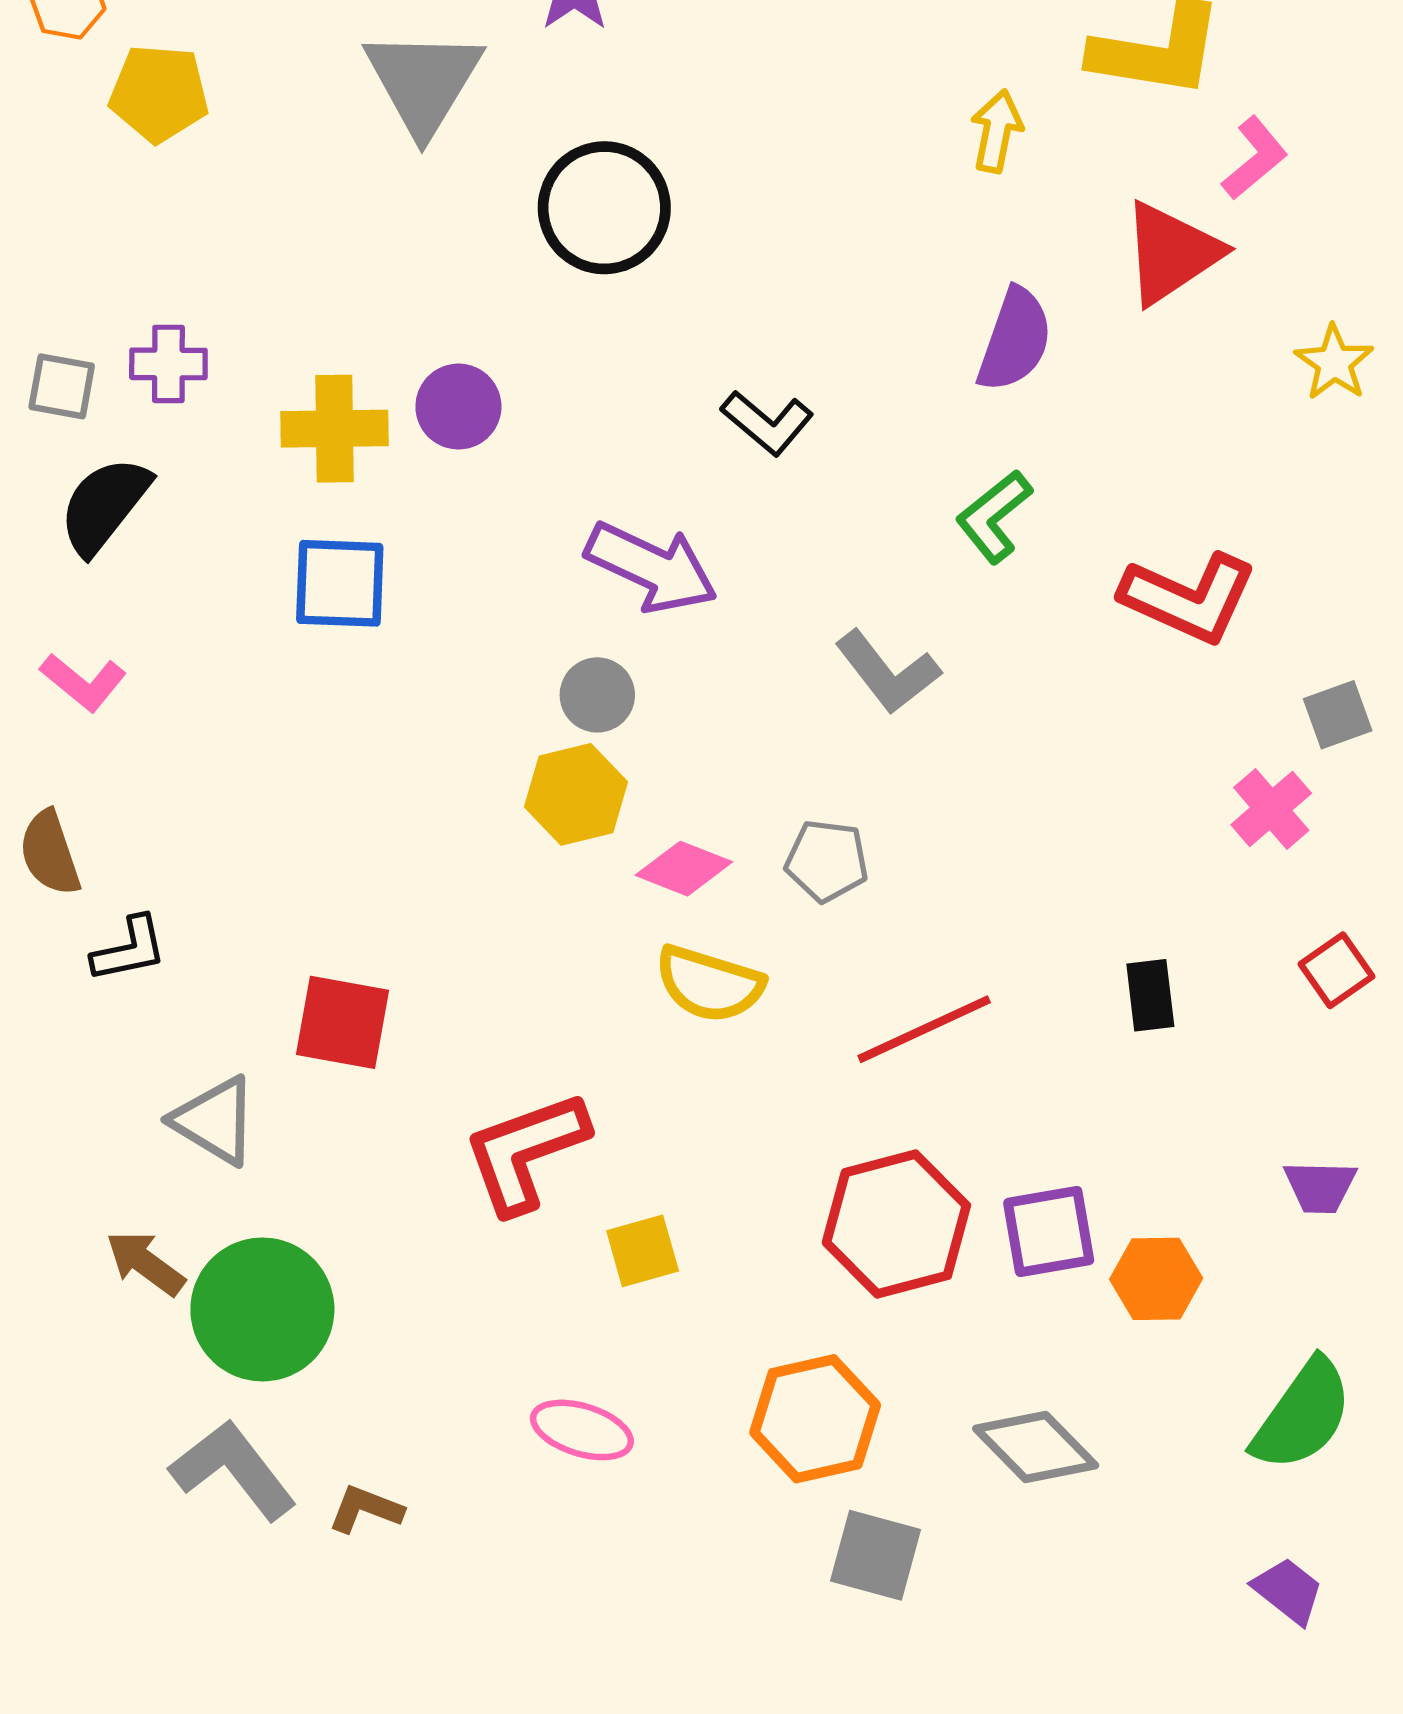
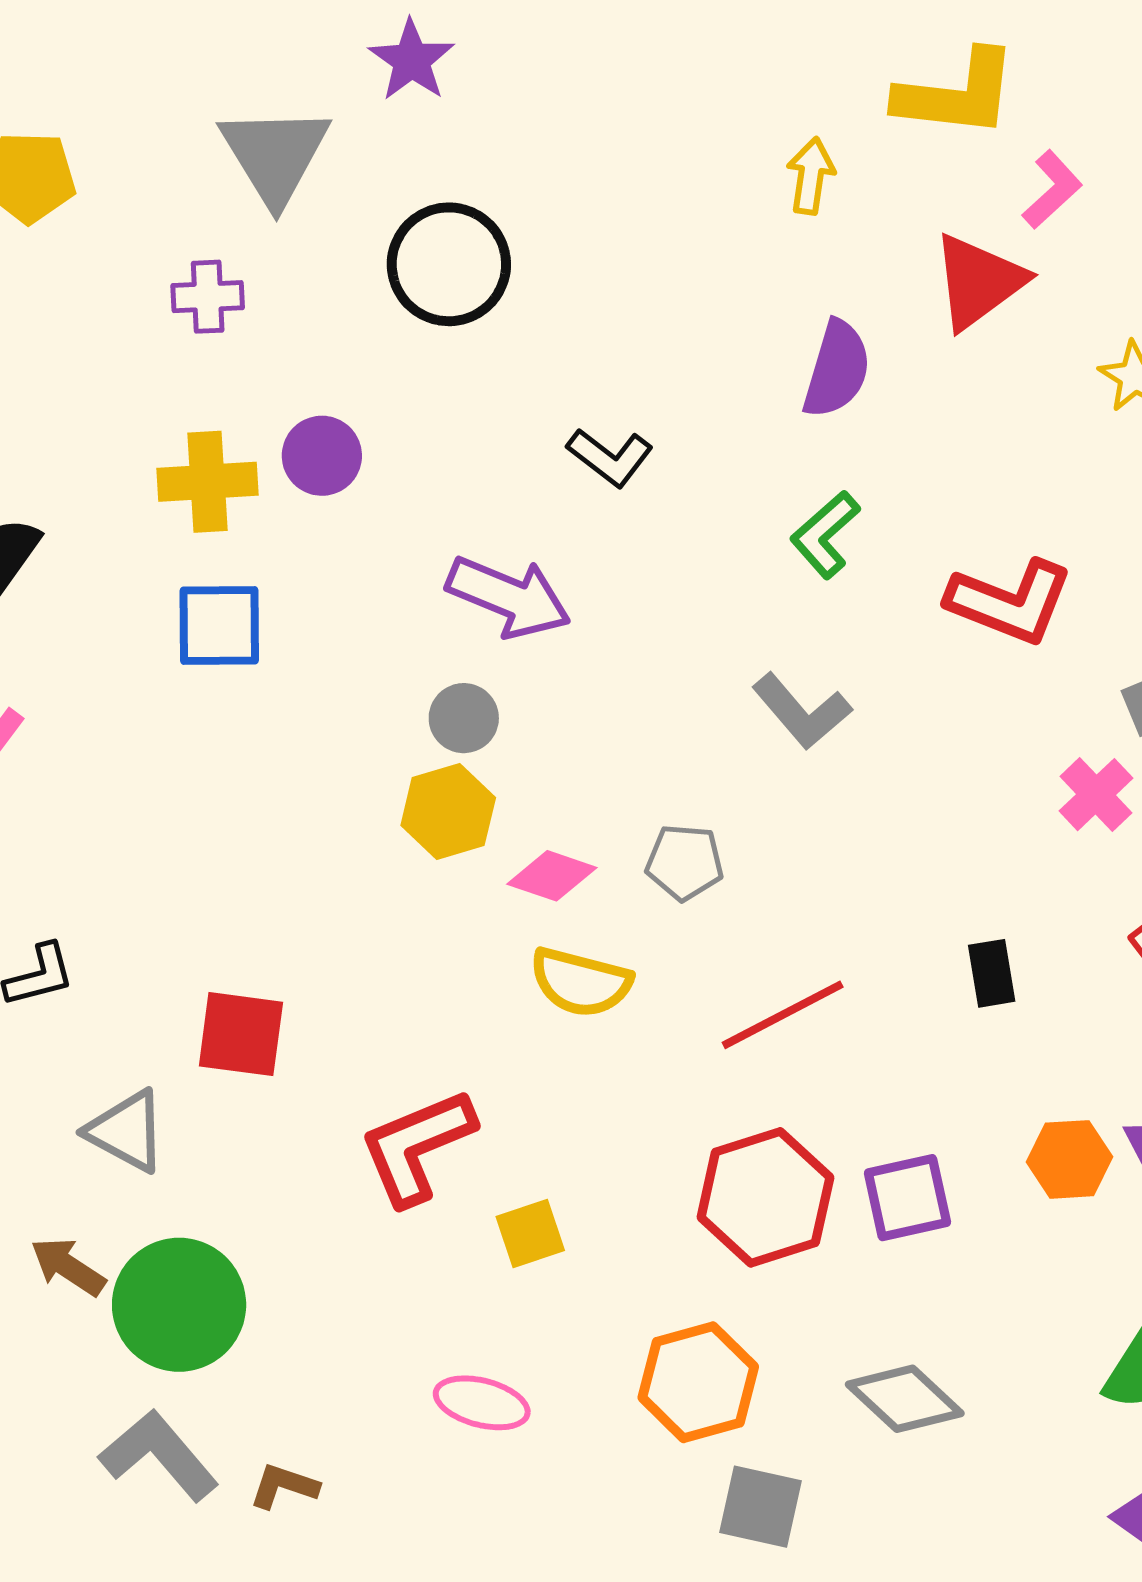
purple cross: (168, 364) -> (208, 297), moved
gray L-shape: (888, 672) -> (802, 711), moved
orange hexagon: (1156, 1279) -> (1070, 1159), moved

